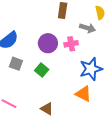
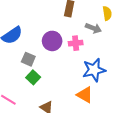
gray square: (16, 64) -> (28, 59), moved
green square: (42, 70) -> (33, 77), moved

